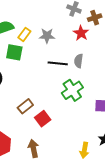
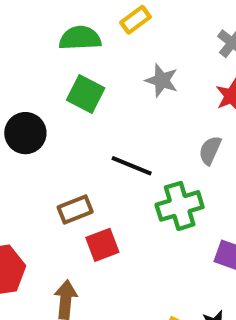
yellow rectangle: (24, 34) -> (135, 20), moved
black line: (58, 63) -> (132, 166), moved

